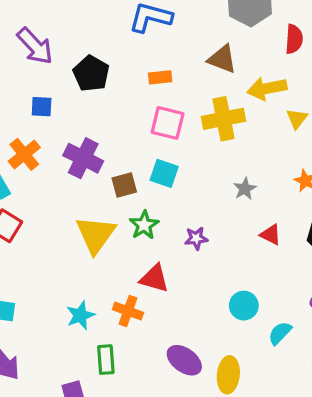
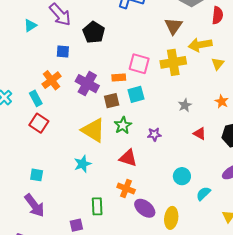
brown triangle: (222, 59) -> (174, 26), turned 42
orange rectangle: (160, 77) -> (119, 78), moved
cyan square: (164, 173) -> (136, 94), turned -36
yellow triangle: (96, 235) -> (93, 130), turned -36
orange cross: (128, 311) -> (126, 188), moved
cyan star: (80, 315) -> (83, 164), moved

